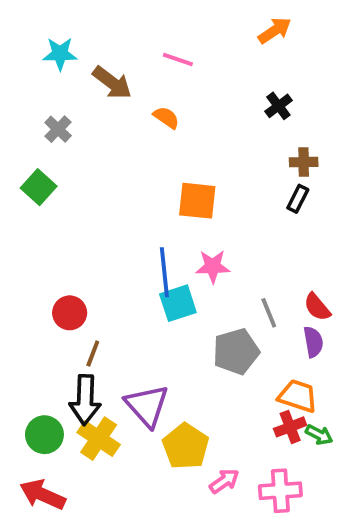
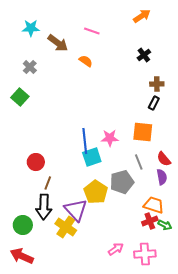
orange square: (197, 201) -> (143, 132), moved
yellow cross: (99, 439) -> (66, 227), moved
yellow pentagon: (186, 446) -> (96, 192), moved

